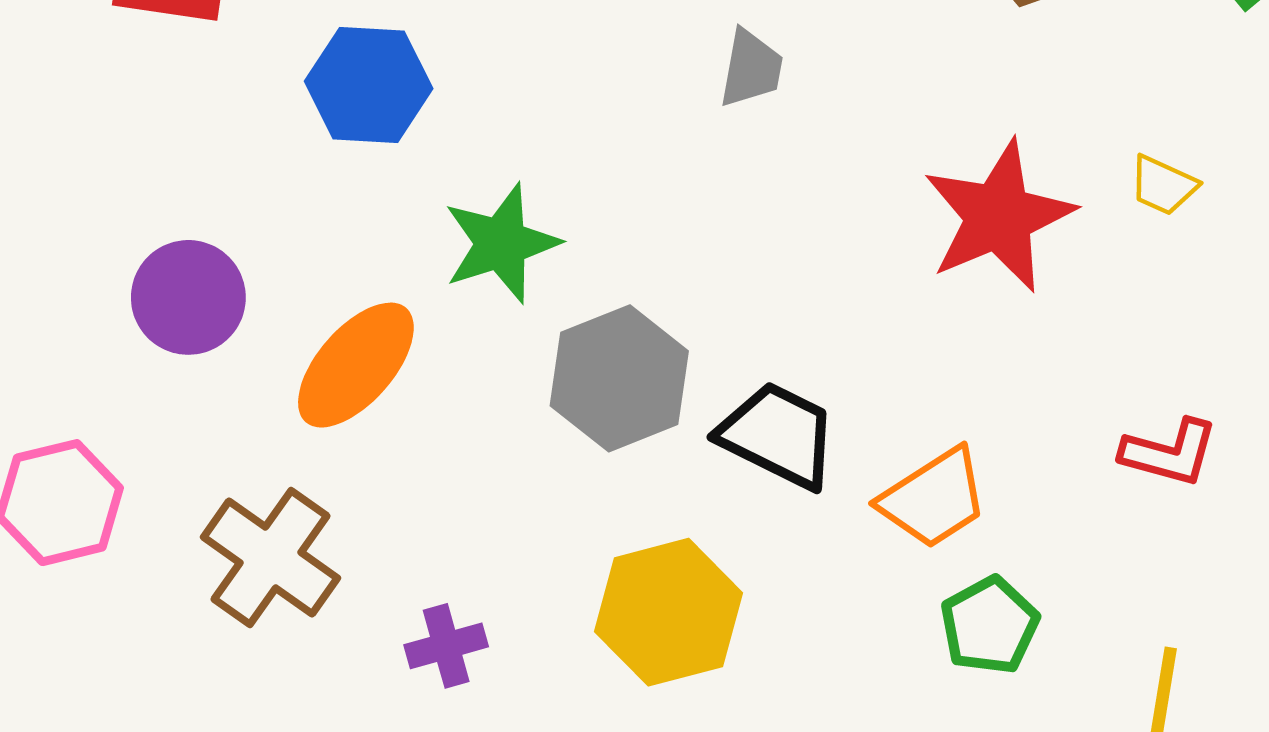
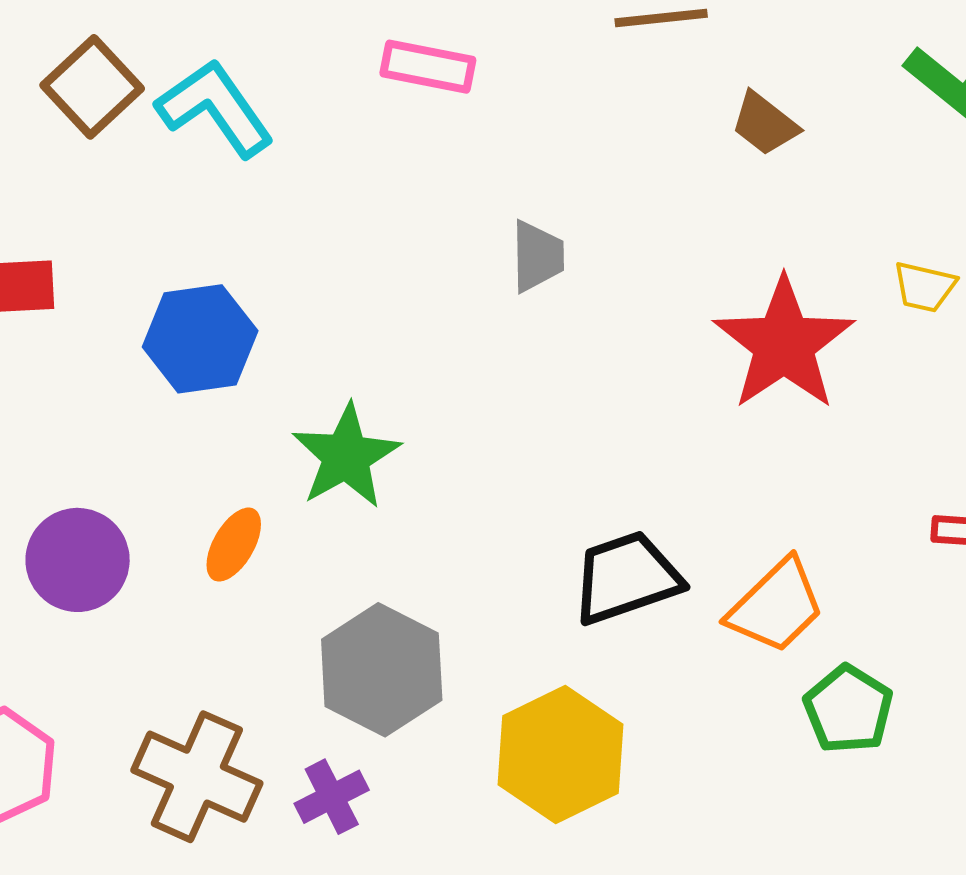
orange ellipse: (356, 365) -> (234, 545), moved, size x0.6
gray hexagon: (619, 378) -> (382, 670), moved
black trapezoid: (778, 435) -> (626, 578), turned -34
purple cross: (446, 646) -> (332, 797), moved

